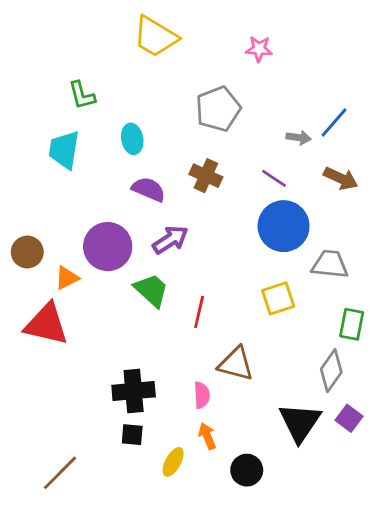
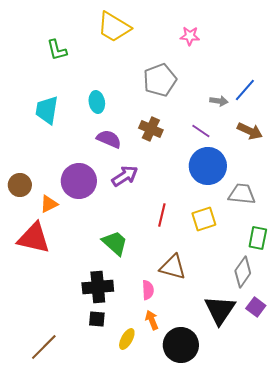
green L-shape: (82, 95) -> (57, 50), moved
green trapezoid: (151, 290) -> (115, 243), moved
red line: (199, 312) -> (162, 215), moved
black circle: (247, 470) -> (181, 345), size x1.5

